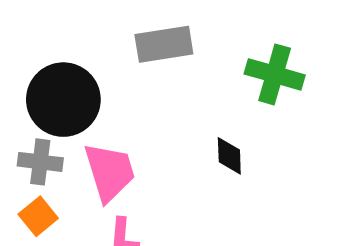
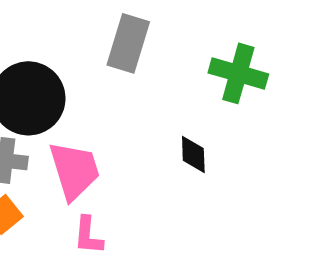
gray rectangle: (164, 44) -> (128, 43), turned -64

